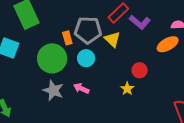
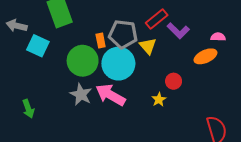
cyan circle: (86, 58) -> (118, 64), size x1.8
pink arrow: (81, 88) -> (110, 95), size x1.8

